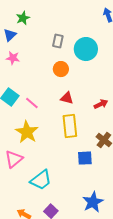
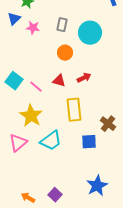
pink star: (13, 58) -> (33, 28), moved
red triangle: (67, 98) -> (59, 81), moved
red arrow: (101, 104) -> (84, 78), moved
cyan trapezoid: (41, 180) -> (51, 141), moved

